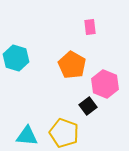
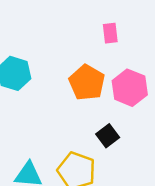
pink hexagon: (105, 84) -> (130, 88), moved

